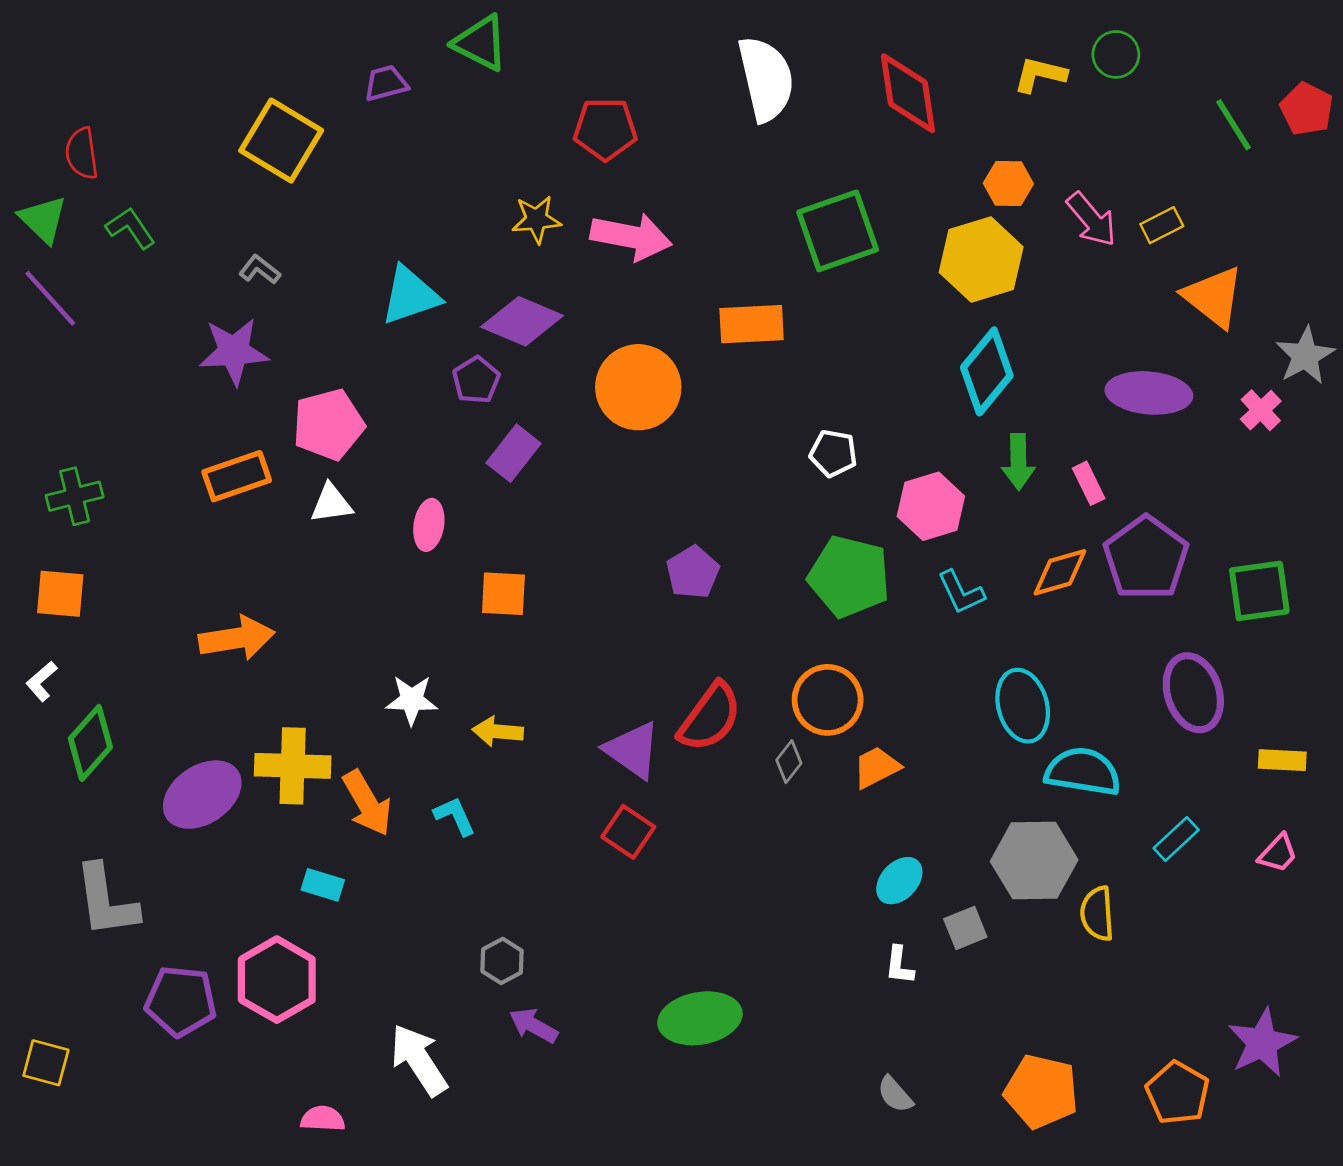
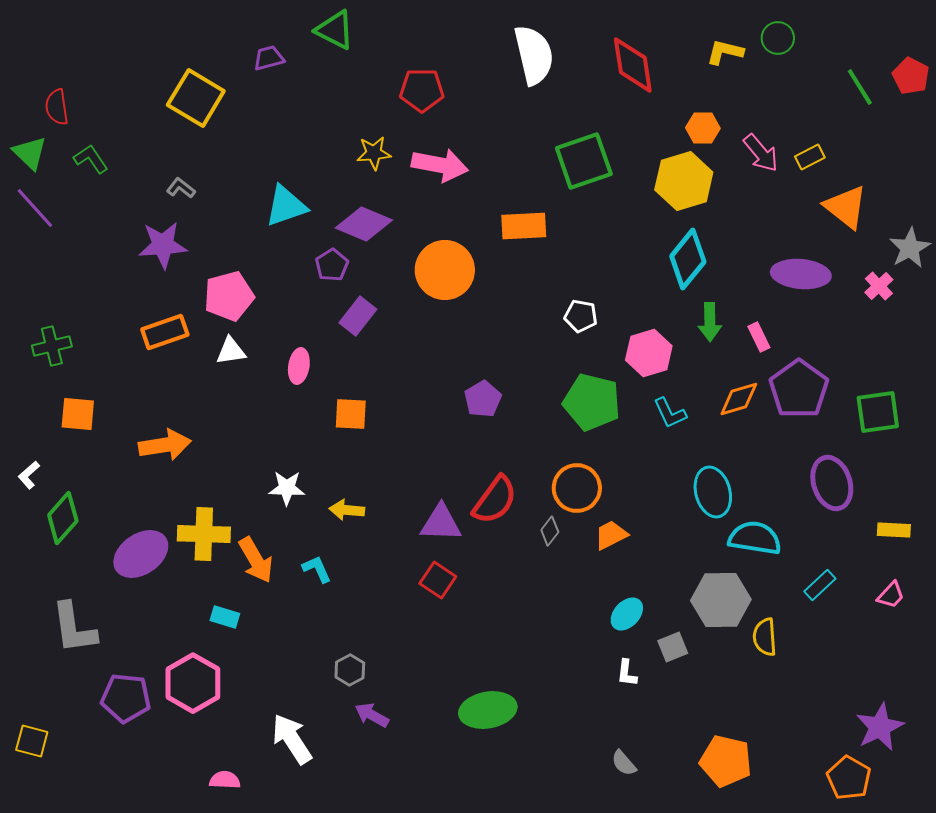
orange square: (60, 594) -> (78, 414), moved
purple triangle: (633, 750) -> (441, 523), turned -33
orange pentagon: (1178, 1093) -> (849, 778), moved

